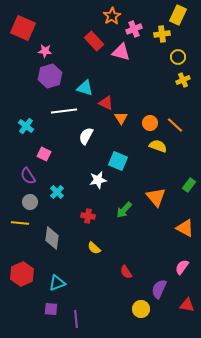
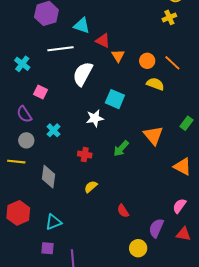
yellow cross: (183, 80) -> (169, 17), moved
white semicircle: (86, 136) -> (83, 74), size x1.4
yellow semicircle: (94, 248) -> (91, 187), turned 96
red triangle: (187, 305) -> (183, 234), moved

